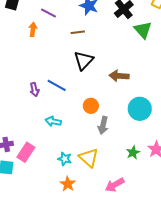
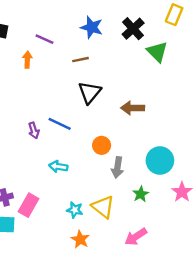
cyan circle: (140, 109) -> (160, 161), moved
green star: (133, 153) -> (141, 194), moved

